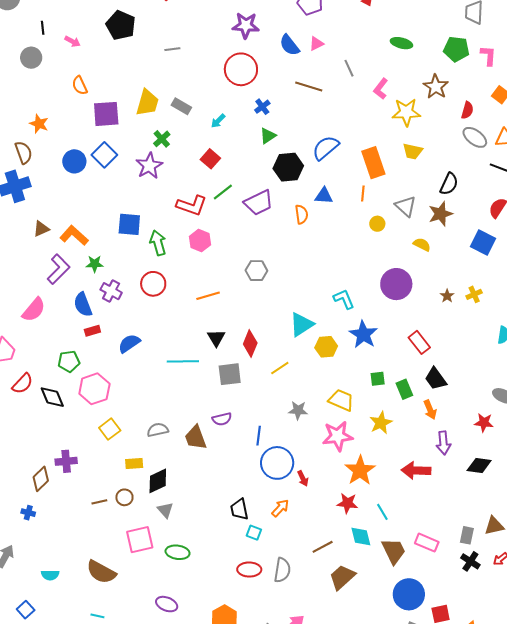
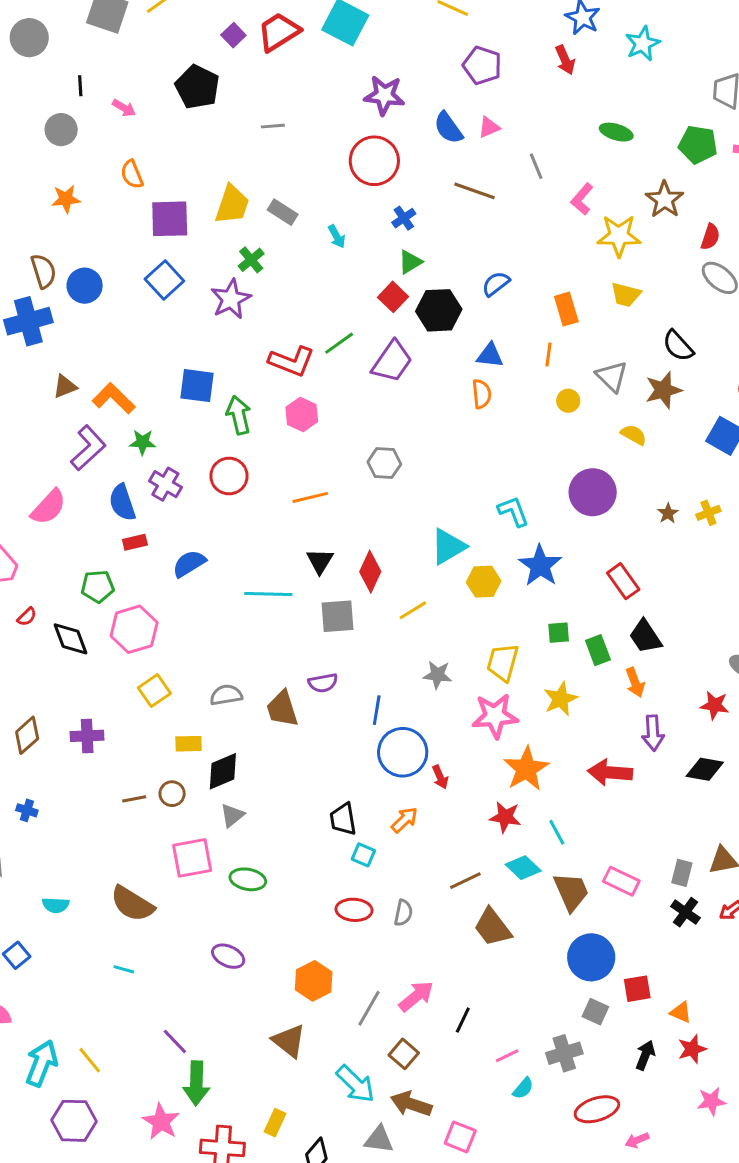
cyan arrow: (218, 121) -> (337, 237), turned -77
orange star: (39, 124) -> (66, 199), moved, turned -30
blue semicircle: (326, 148) -> (496, 284), size x0.7
red square: (210, 159) -> (393, 297), moved
blue circle: (74, 161) -> (85, 286), moved
orange rectangle: (373, 163) -> (566, 309), size x0.7
black semicircle: (449, 184) -> (678, 346), turned 110
purple trapezoid: (259, 203) -> (392, 361), turned -32
orange semicircle: (301, 214) -> (482, 394), moved
red semicircle: (22, 384) -> (27, 617), size x0.6
yellow trapezoid: (341, 400) -> (503, 662), turned -100
brown diamond: (41, 479) -> (27, 735), moved
gray triangle: (165, 510) -> (232, 815), turned 30
cyan diamond: (361, 536) -> (523, 868), turned -35
gray semicircle: (282, 570) -> (403, 913), size x0.7
brown trapezoid: (342, 577) -> (492, 927), turned -88

